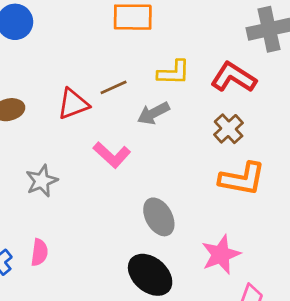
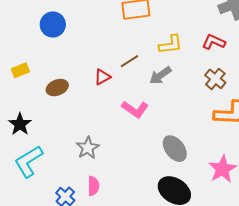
red L-shape: (233, 77) -> (214, 42), size x0.7
red triangle: (73, 104) -> (102, 77), size x0.7
gray star: (42, 181) -> (88, 148), moved

